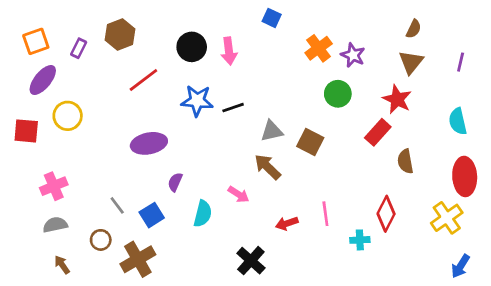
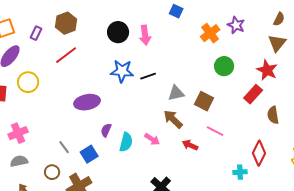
purple star: (353, 55) -> (236, 25), moved
red line: (143, 80) -> (66, 55), moved
cyan semicircle: (203, 214) -> (126, 142), moved
pink line: (325, 214) -> (215, 131), moved, turned -54
red arrow: (287, 223) -> (190, 145), moved, turned 42

